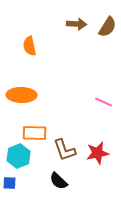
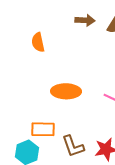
orange ellipse: (22, 95) -> (66, 91), moved

